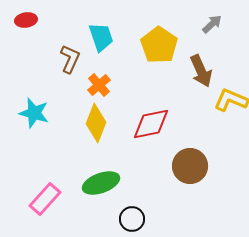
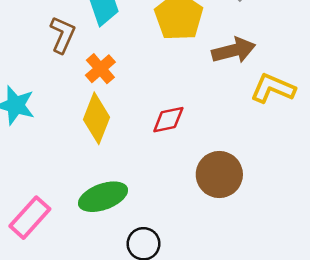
brown arrow: (201, 71) -> (234, 50), turned -80
red diamond: (151, 124) -> (168, 120), size x0.7

